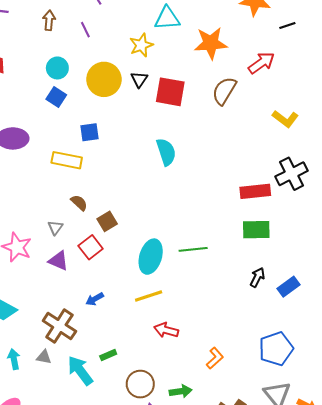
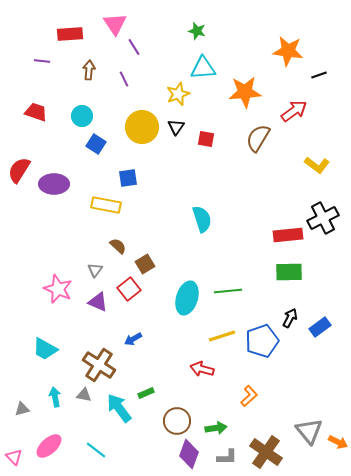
cyan circle: (57, 68) -> (82, 116), moved
red square: (170, 92) -> (206, 139), size x0.6
cyan semicircle: (166, 152) -> (202, 219), moved
yellow line: (149, 296) -> (222, 336), moved
blue pentagon: (276, 349) -> (262, 341), moved

